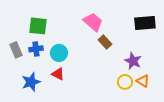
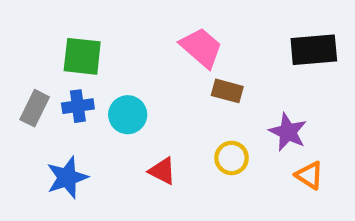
brown rectangle: (105, 42) -> (227, 91), turned -32
gray rectangle: (16, 50) -> (35, 108), turned 49
red triangle: (58, 74) -> (162, 171), moved
yellow circle: (125, 82) -> (232, 158), moved

